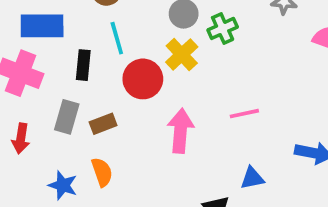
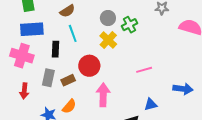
red circle: (143, 79) -> (89, 66), moved
pink arrow: (180, 131) -> (103, 95), moved
orange semicircle: (102, 172) -> (69, 106), turned 63

